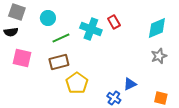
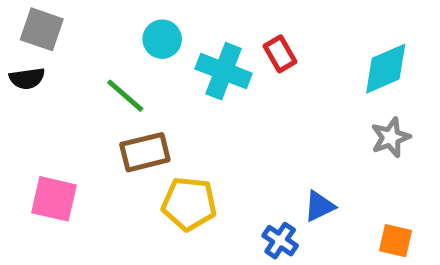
cyan circle: (48, 18) -> (162, 39), moved
green line: (61, 38) -> (125, 96), moved, turned 66
pink square: (22, 58) -> (54, 199), moved
yellow pentagon: (77, 83) -> (189, 204), turned -30

